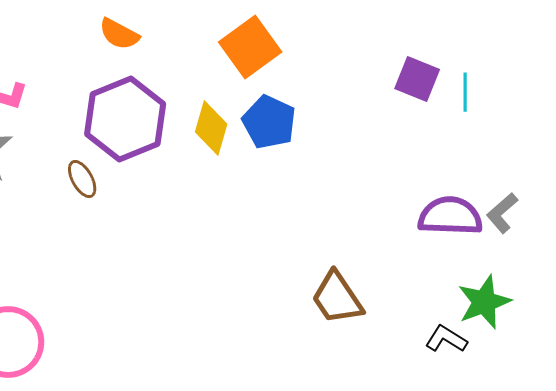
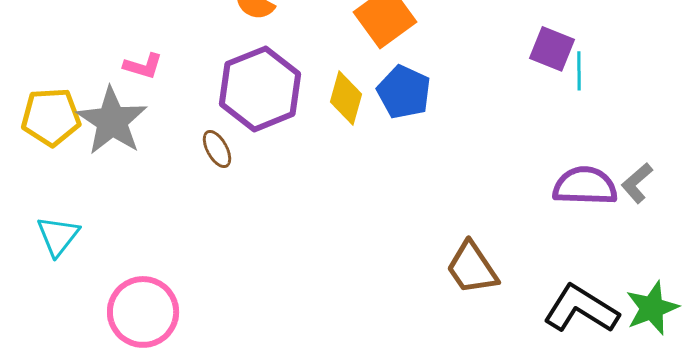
cyan line: (465, 92) -> (579, 71), moved
green star: (484, 302) -> (652, 308), moved
black L-shape: (446, 339) -> (581, 309), size x1.8

